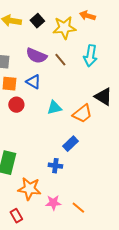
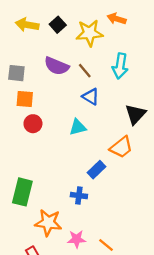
blue triangle: (33, 82) -> (91, 97), moved
black triangle: (103, 97) -> (135, 114), turned 42
orange trapezoid: (82, 114) -> (121, 147), moved

